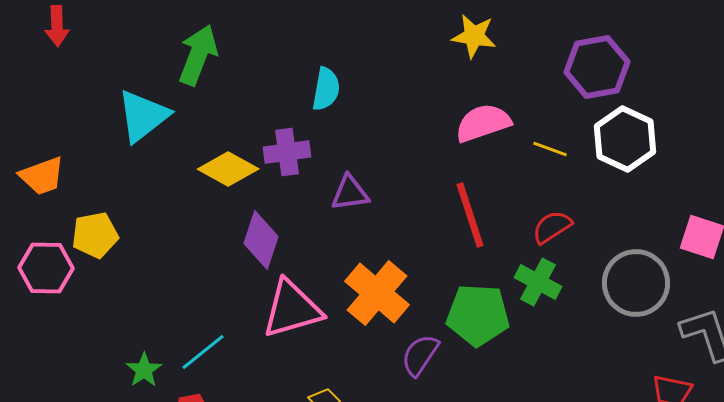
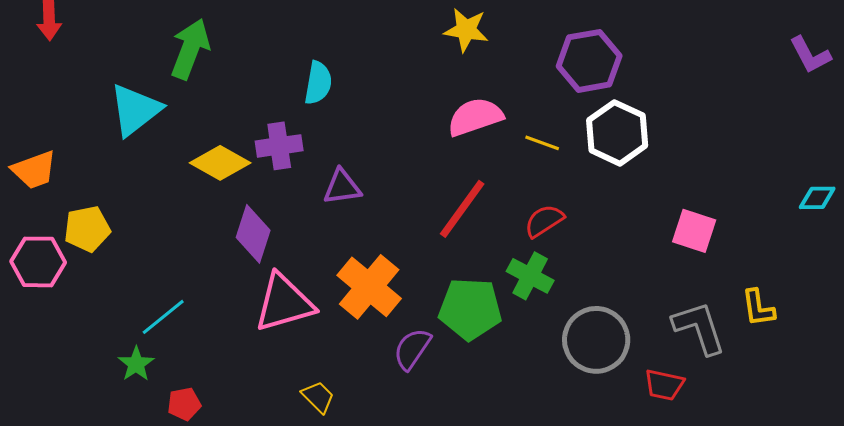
red line: (470, 215) -> (462, 209), turned 54
gray circle: (636, 283) -> (596, 340), moved
cyan line: (203, 352) -> (163, 317), moved

